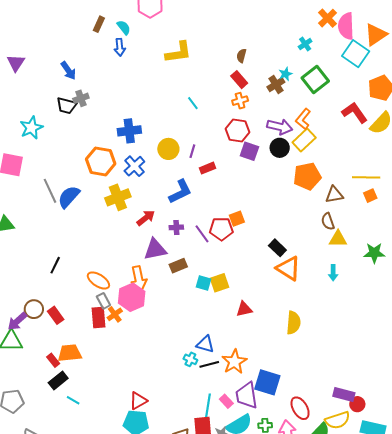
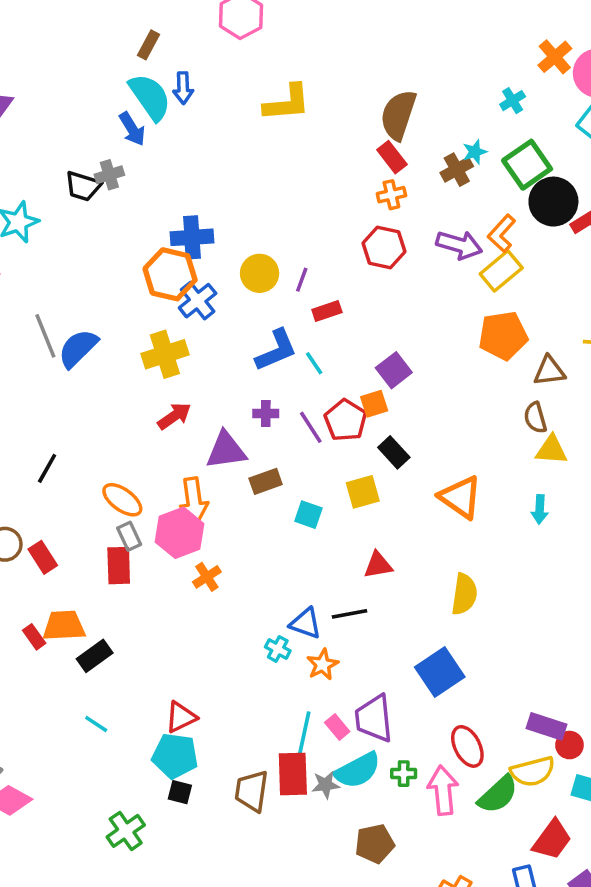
cyan semicircle: (124, 27) -> (150, 97), moved, size x1.8
brown semicircle: (241, 56) -> (398, 115), size x2.0
blue arrow: (68, 71) -> (132, 129), moved
cyan line: (193, 103) -> (314, 363), moved
black circle: (280, 148) -> (553, 202), moved, size x1.4
purple square: (249, 151) -> (394, 370), moved, turned 30
orange hexagon: (101, 161) -> (170, 274), moved
red arrow: (146, 218) -> (174, 416), moved
red pentagon: (221, 229) -> (345, 420), turned 30
black rectangle: (277, 248) -> (394, 452), moved
yellow square: (219, 283) -> (363, 492), moved
orange cross: (115, 314) -> (207, 577), moved
orange star: (234, 362) -> (323, 665), moved, size x0.7
black line: (209, 364) -> (349, 614), moved
black rectangle: (58, 381) -> (95, 656), moved
blue square: (267, 382) -> (440, 672), moved, turned 36
cyan line: (73, 400) -> (96, 724), moved

